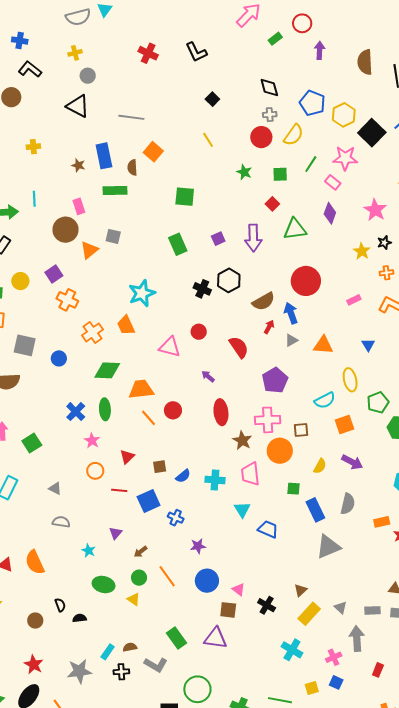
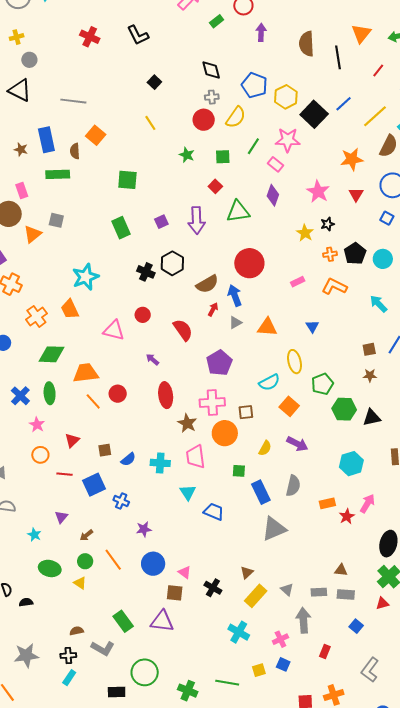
orange square: (344, 425) -> (289, 406), turned -30
cyan rectangle: (108, 652) -> (69, 678), moved

